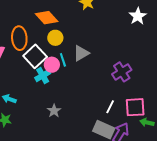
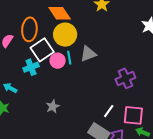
yellow circle: (55, 38) -> (65, 35), size x1.5
cyan cross: (43, 76) -> (31, 67), moved

